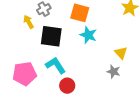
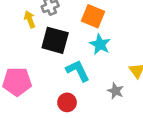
cyan L-shape: (56, 65) -> (78, 71), moved
gray star: (114, 72) -> (115, 91), moved

